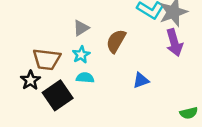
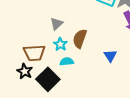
brown semicircle: (116, 41) -> (80, 39), moved
blue triangle: (141, 80) -> (110, 56), turned -32

